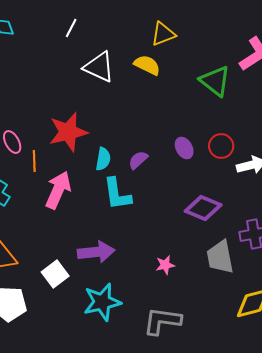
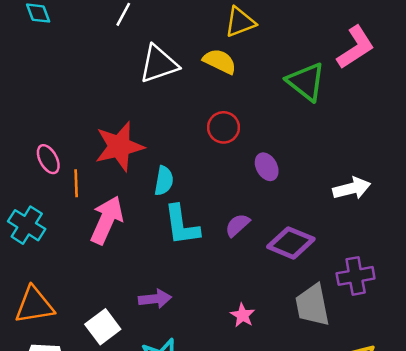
white triangle: (99, 67) -> (159, 64), turned -44
red circle: (221, 146) -> (223, 127), moved
purple semicircle: (138, 160) -> (237, 225), moved
purple arrow: (96, 252) -> (155, 299), size x0.7
pink star: (165, 265) -> (243, 315), turned -30

